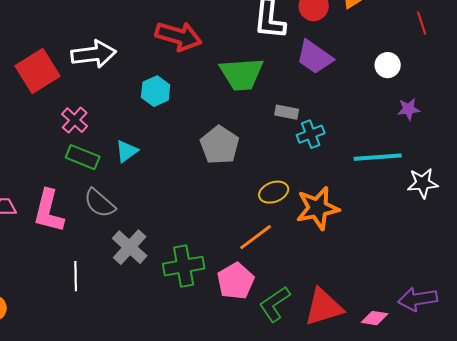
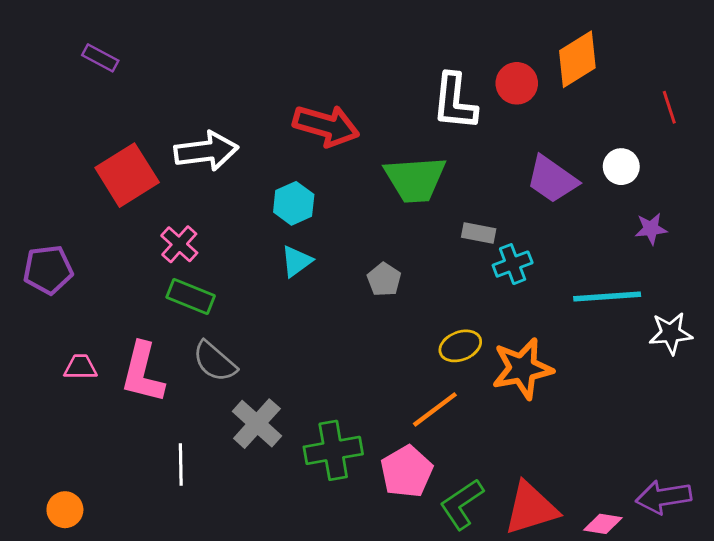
purple trapezoid: (315, 57) -> (552, 179), moved
gray pentagon: (220, 145) -> (384, 280), size x0.6
cyan triangle: (127, 151) -> (297, 261), moved

